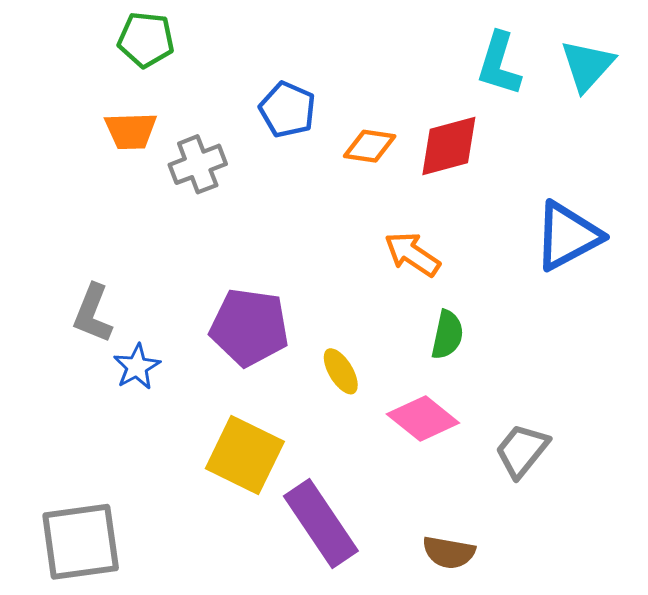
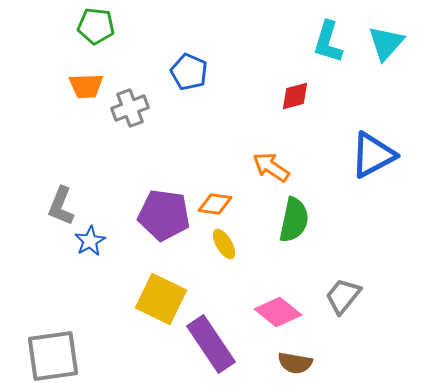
orange diamond: (370, 146) -> (215, 204), moved
red diamond: (449, 146) -> (295, 96), size x0.7
green semicircle: (447, 335) -> (294, 220), size x1.4
pink diamond: (423, 418) -> (278, 312), moved

